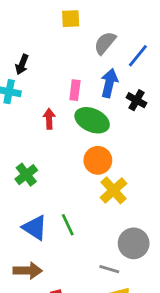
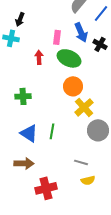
blue arrow: (109, 83) -> (81, 32), turned 144
green cross: (26, 175) -> (23, 96), turned 35
green line: (68, 225) -> (52, 131), turned 35
gray circle: (134, 243) -> (98, 130), moved

